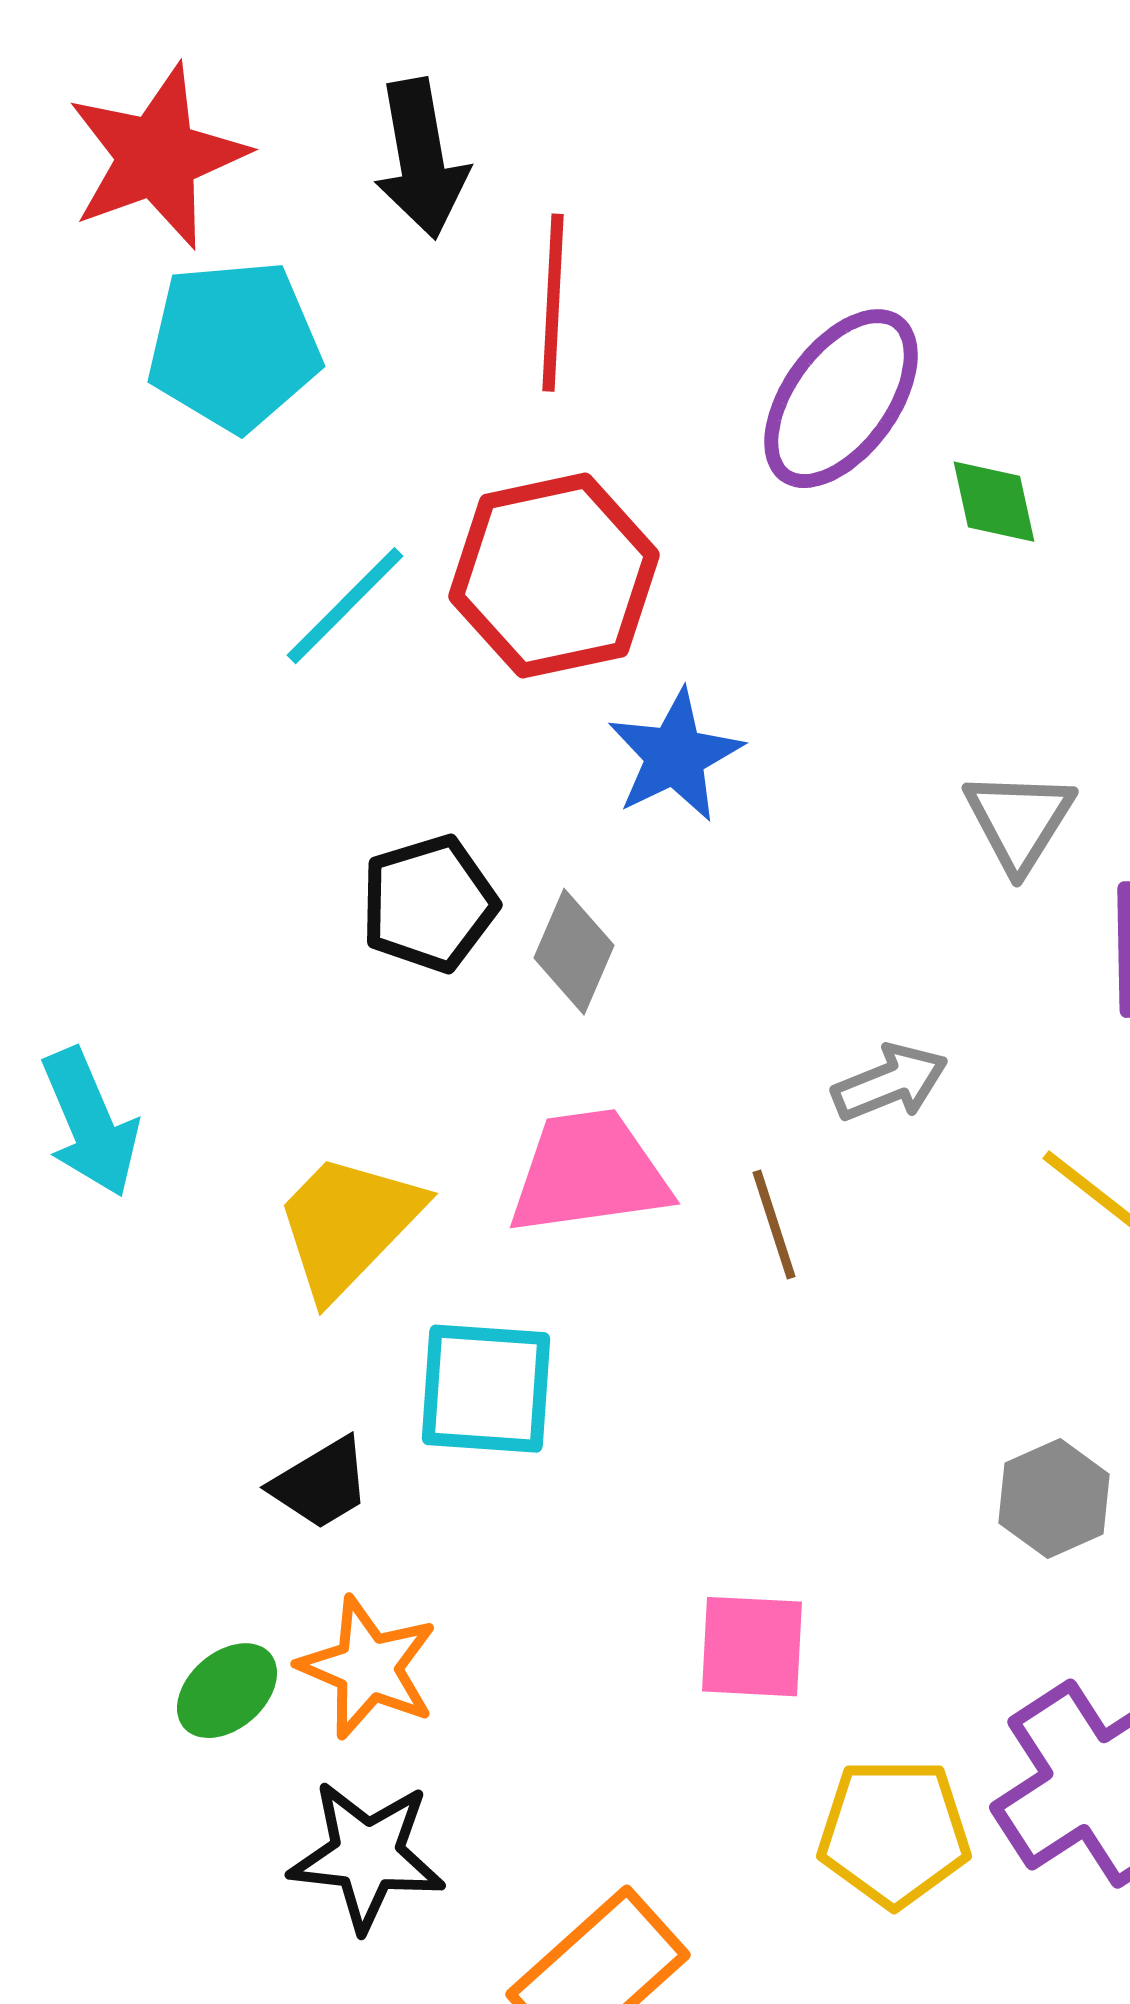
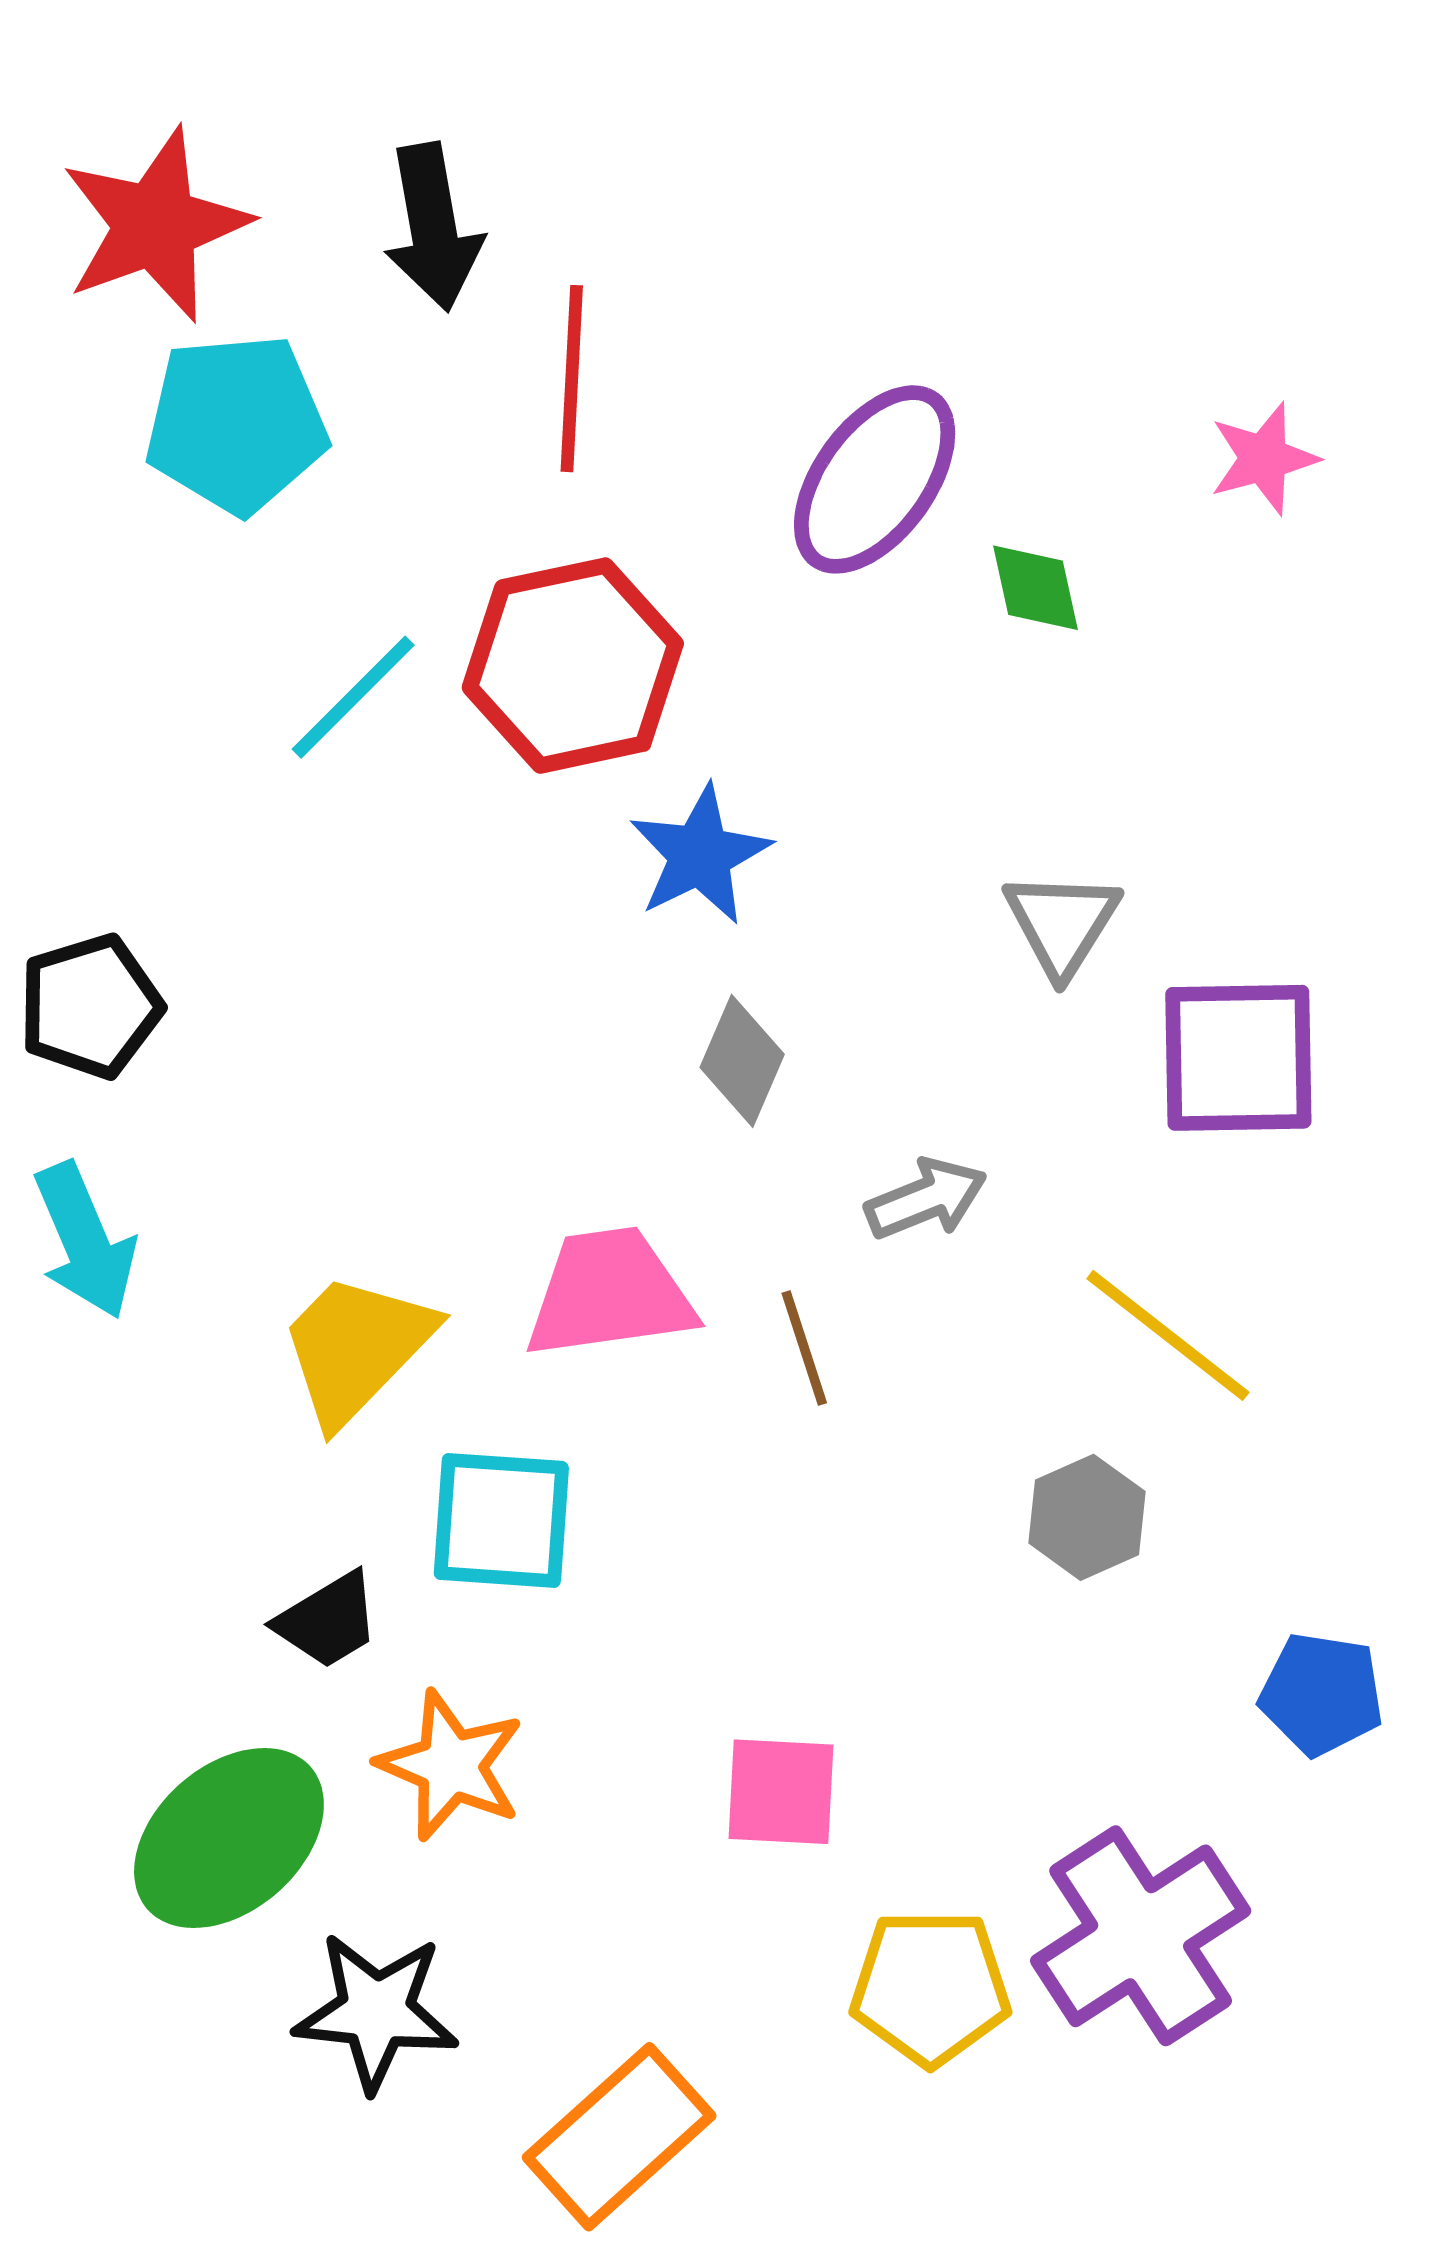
black pentagon: (429, 904) -> (90, 1006), moved
gray diamond: (574, 952) -> (742, 1061), moved
gray hexagon: (1054, 1499) -> (1087, 1517), moved
orange star: (368, 1668) -> (451, 1765), moved
green ellipse: (227, 1691) -> (229, 1838), size x1.8

